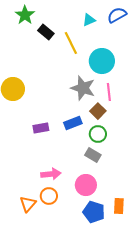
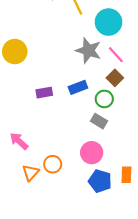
pink line: (109, 92) -> (116, 55), turned -36
brown square: (98, 111) -> (115, 78), moved
pink arrow: (51, 174) -> (19, 141), moved, turned -132

